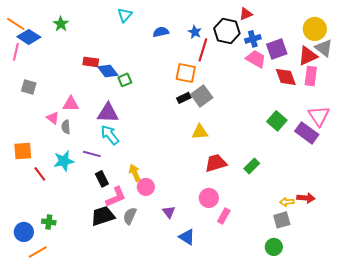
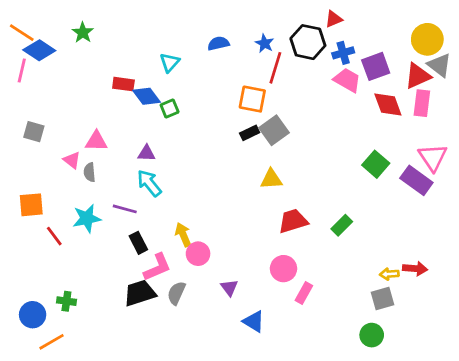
cyan triangle: (125, 15) -> (170, 62), moved
gray square: (29, 87) -> (34, 132), moved
purple triangle: (108, 113) -> (146, 153), size x0.6

